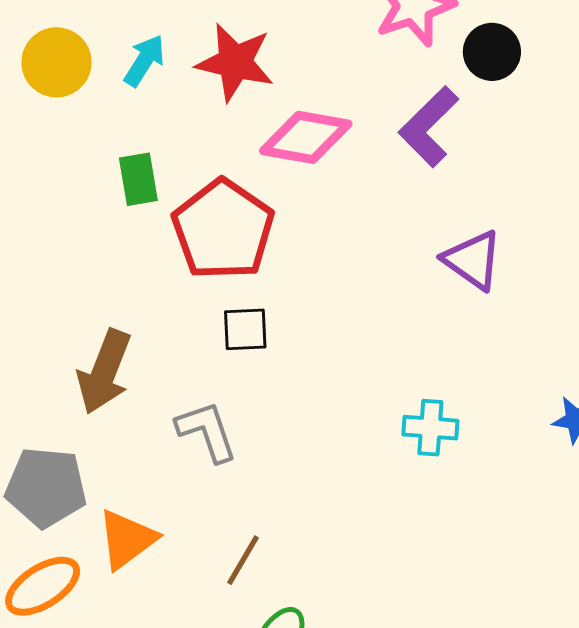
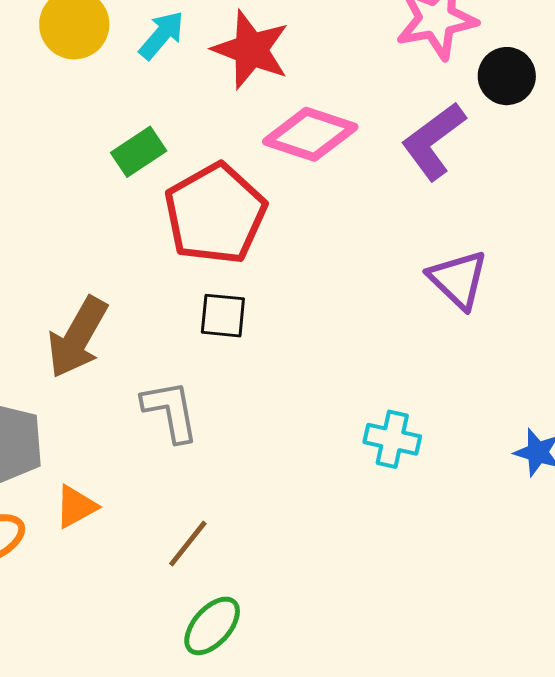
green rectangle: (138, 179) -> (139, 152), turned 58
orange triangle: (127, 539) -> (76, 506), size x0.7

